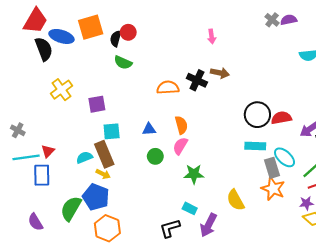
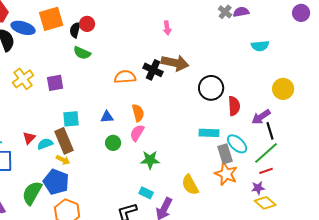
brown arrow: (220, 73) -> (175, 63), size x1.5
purple square: (97, 104) -> (55, 83), moved
black circle: (257, 115) -> (211, 88), moved
red semicircle: (281, 118) -> (234, 106), turned 96
red triangle: (48, 151) -> (29, 138), moved

